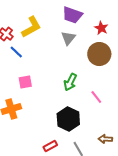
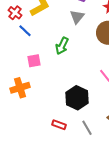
green arrow: (70, 82) -> (62, 46), moved
red rectangle: (50, 146) -> (59, 125), turned 48

